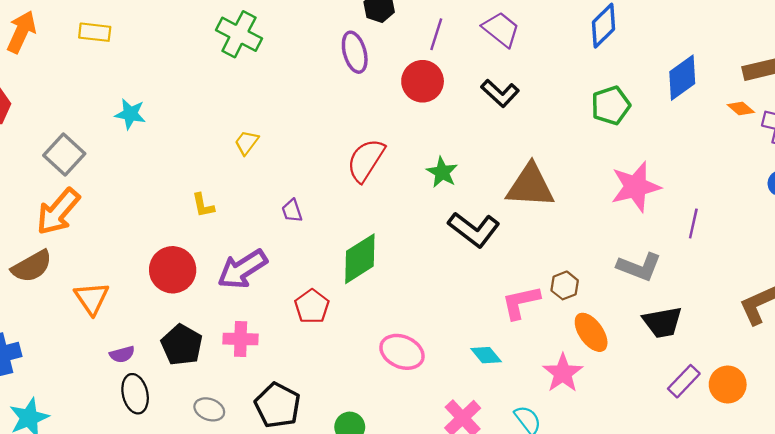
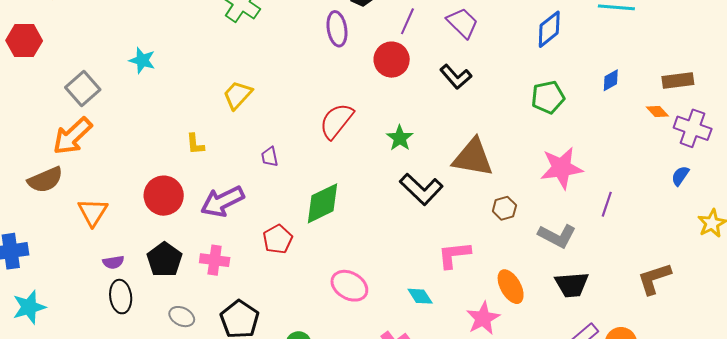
blue diamond: (682, 78) -> (611, 80), size x0.6
yellow trapezoid: (247, 142) -> (238, 95), size x1.4
brown hexagon: (565, 285) -> (504, 208), moved

